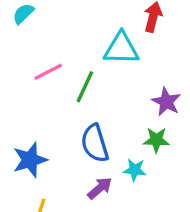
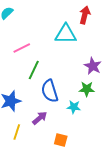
green line: (85, 87) -> (34, 70), moved
purple arrow: (100, 188) -> (40, 118), moved

